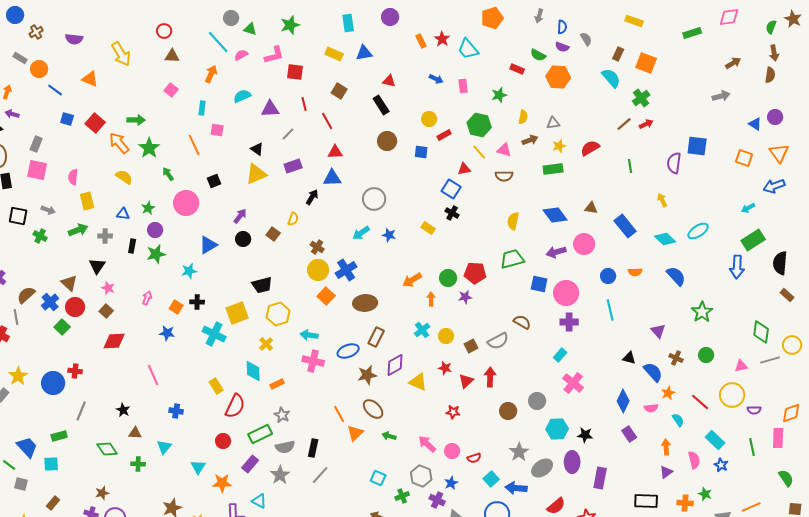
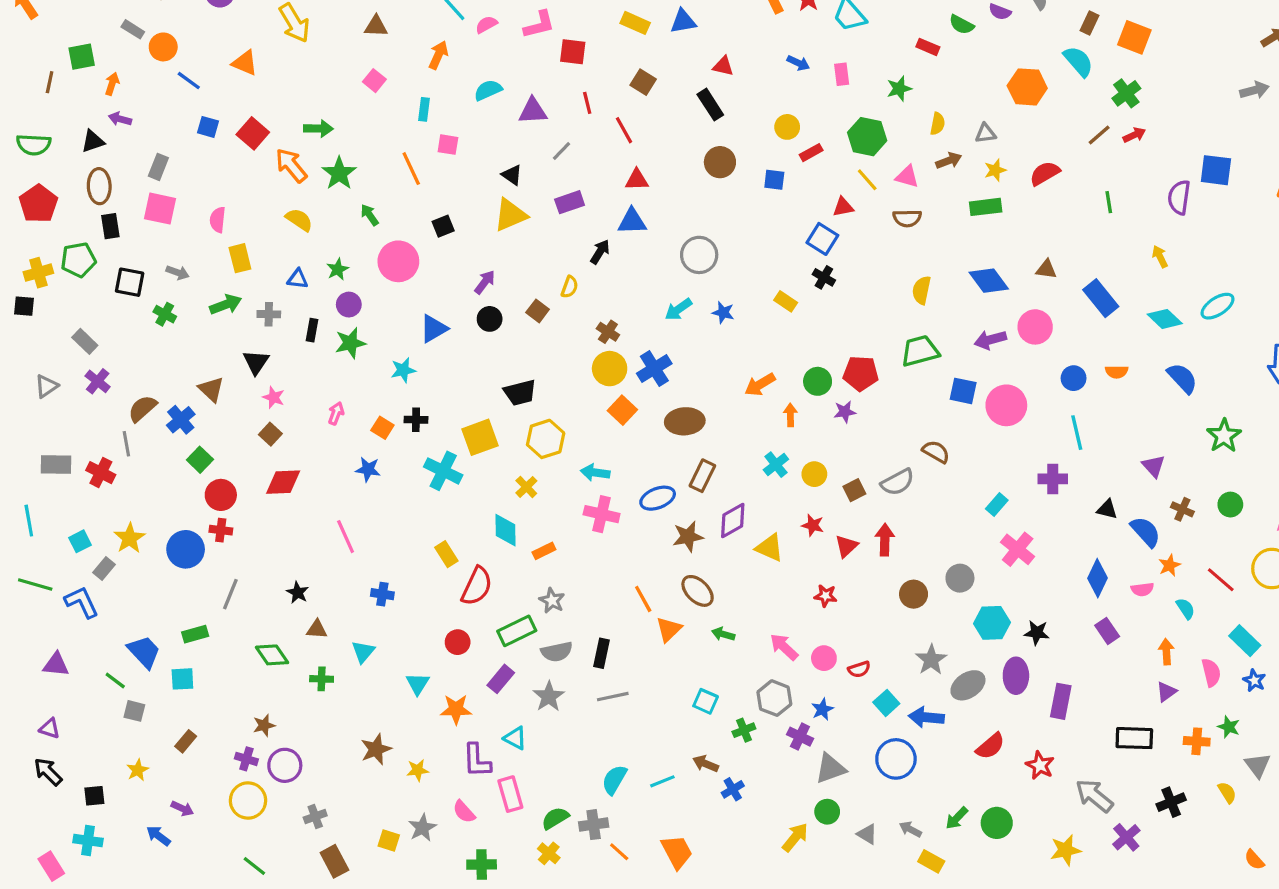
orange hexagon: (558, 77) -> (1027, 87), moved
red circle: (75, 307) -> (221, 495), moved
purple cross: (569, 322) -> (1053, 479), moved
gray line: (320, 475) -> (613, 697), turned 36

